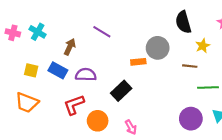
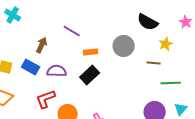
black semicircle: (183, 22) -> (148, 22), turned -45
cyan cross: (38, 32) -> (13, 15), moved
orange rectangle: (138, 62) -> (91, 52), moved
black rectangle: (121, 91) -> (90, 75), moved

